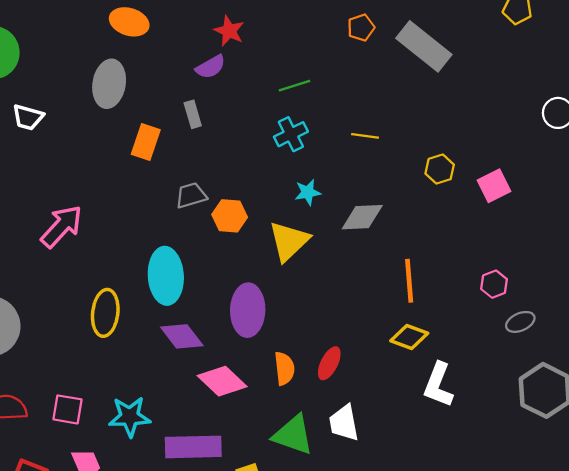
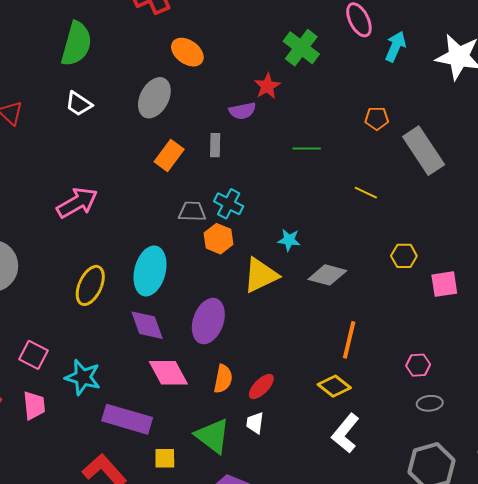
cyan cross: (291, 134) -> (229, 204), moved, turned 36
yellow line: (365, 136) -> (366, 193), moved
white trapezoid: (344, 423) -> (255, 423), moved, size x0.7

